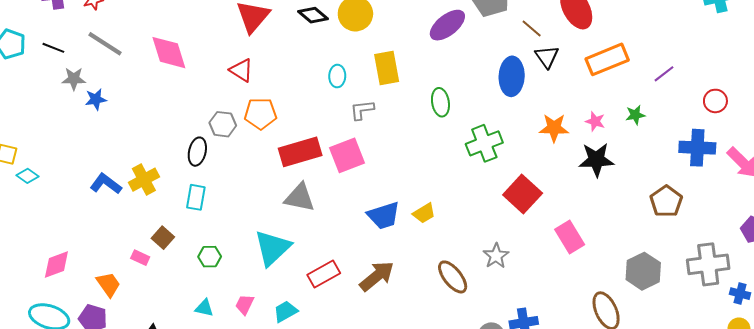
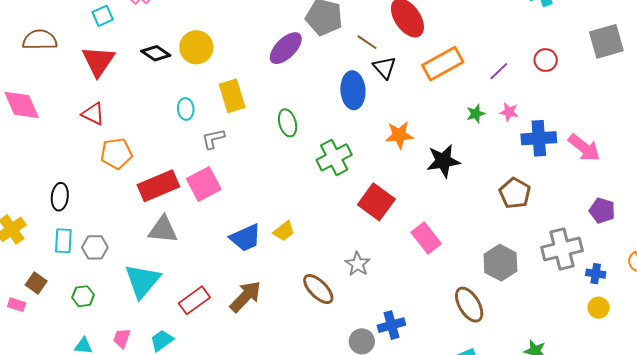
red circle: (715, 101) -> (546, 60), moved
pink star: (595, 121) -> (509, 112), moved
gray hexagon: (223, 124) -> (95, 247), moved

